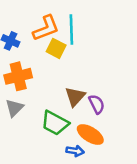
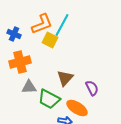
cyan line: (71, 29) -> (62, 25), turned 30
purple semicircle: (97, 104) -> (92, 88), moved
gray triangle: (14, 108) -> (29, 87), moved, turned 42

